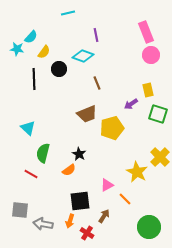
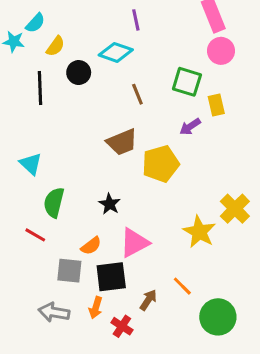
green square: (158, 114) -> (187, 82), moved
orange semicircle: (69, 170) -> (91, 246), moved
pink triangle: (107, 185) -> (134, 243), moved, size x1.5
orange line: (125, 199) -> (182, 286), moved
gray square: (20, 210) -> (69, 271), moved

